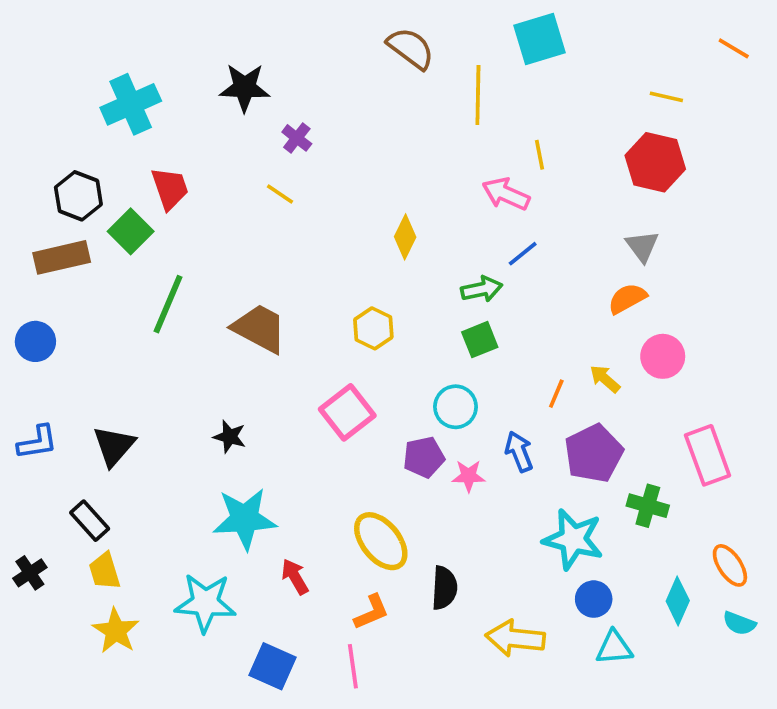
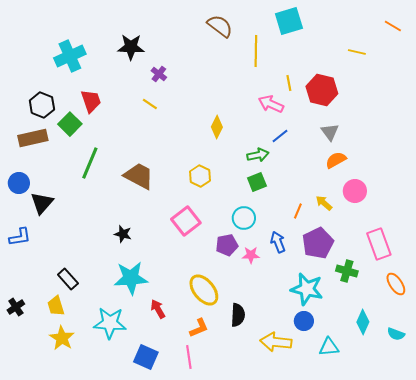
red hexagon: (655, 162) -> (322, 90), moved
gray triangle: (642, 246) -> (330, 132), moved
black triangle: (114, 446) -> (42, 203), moved
black rectangle: (90, 521) -> (68, 279), moved
orange ellipse: (730, 565) -> (396, 284), moved
blue circle: (594, 599) -> (304, 321), moved

